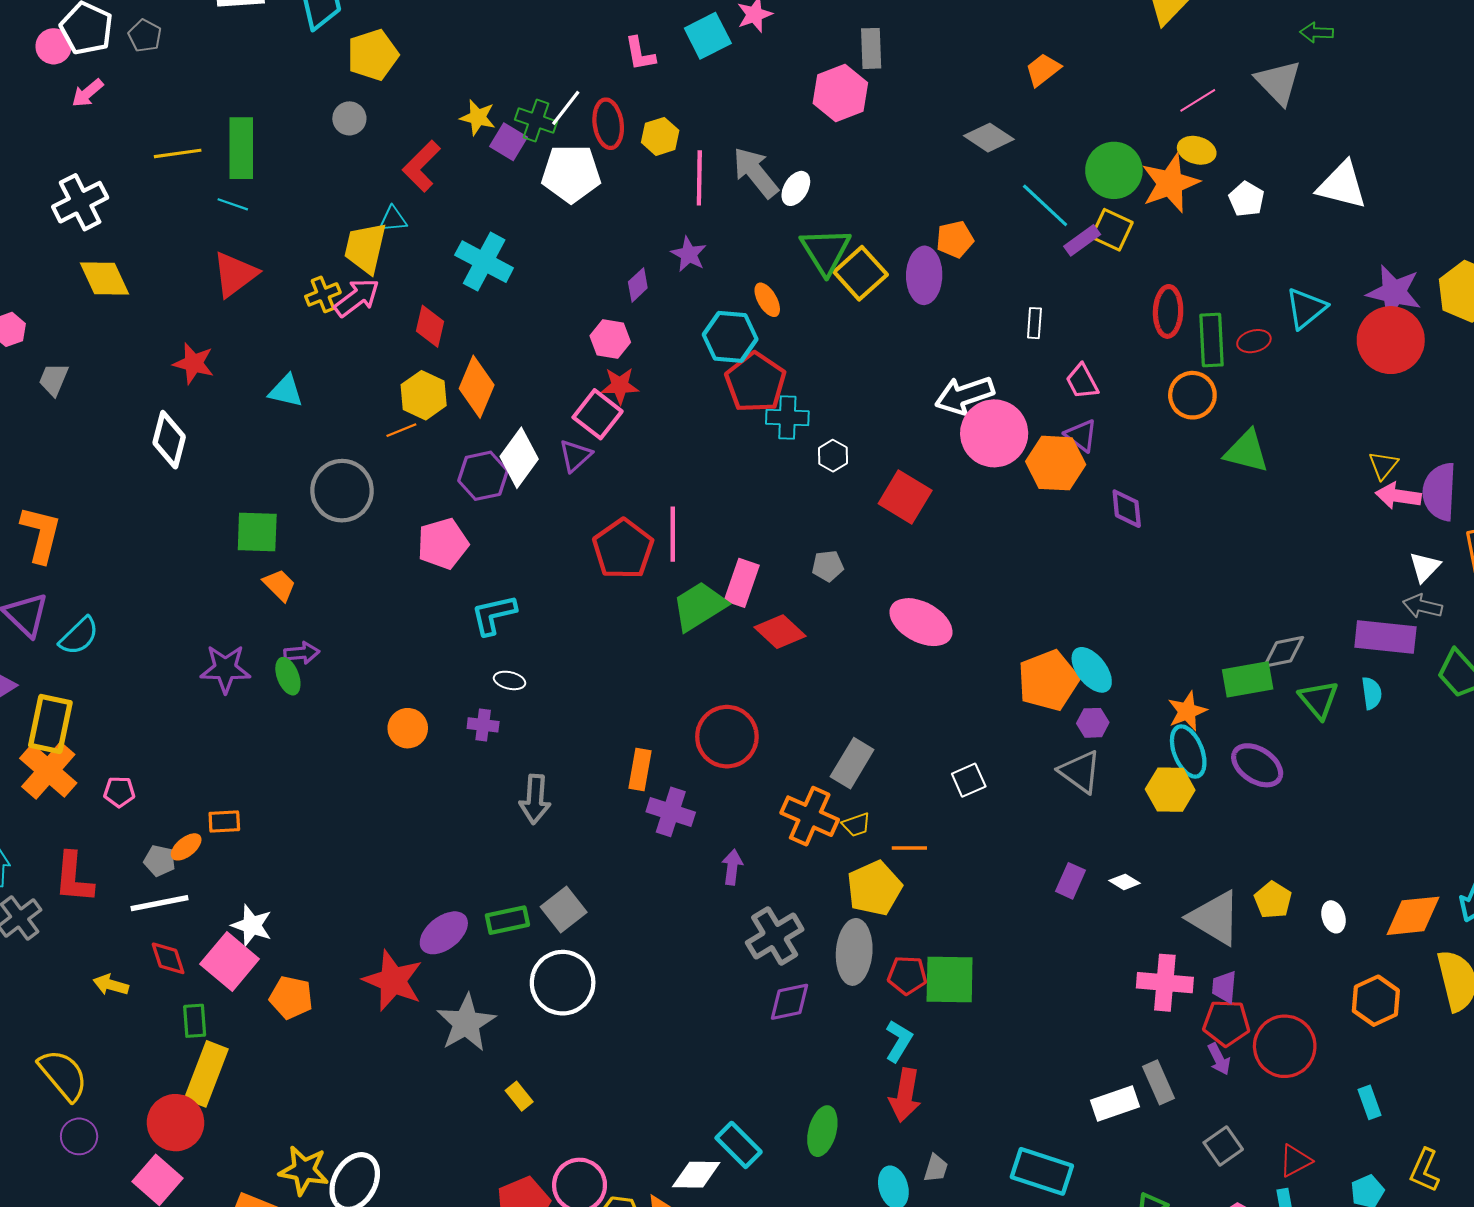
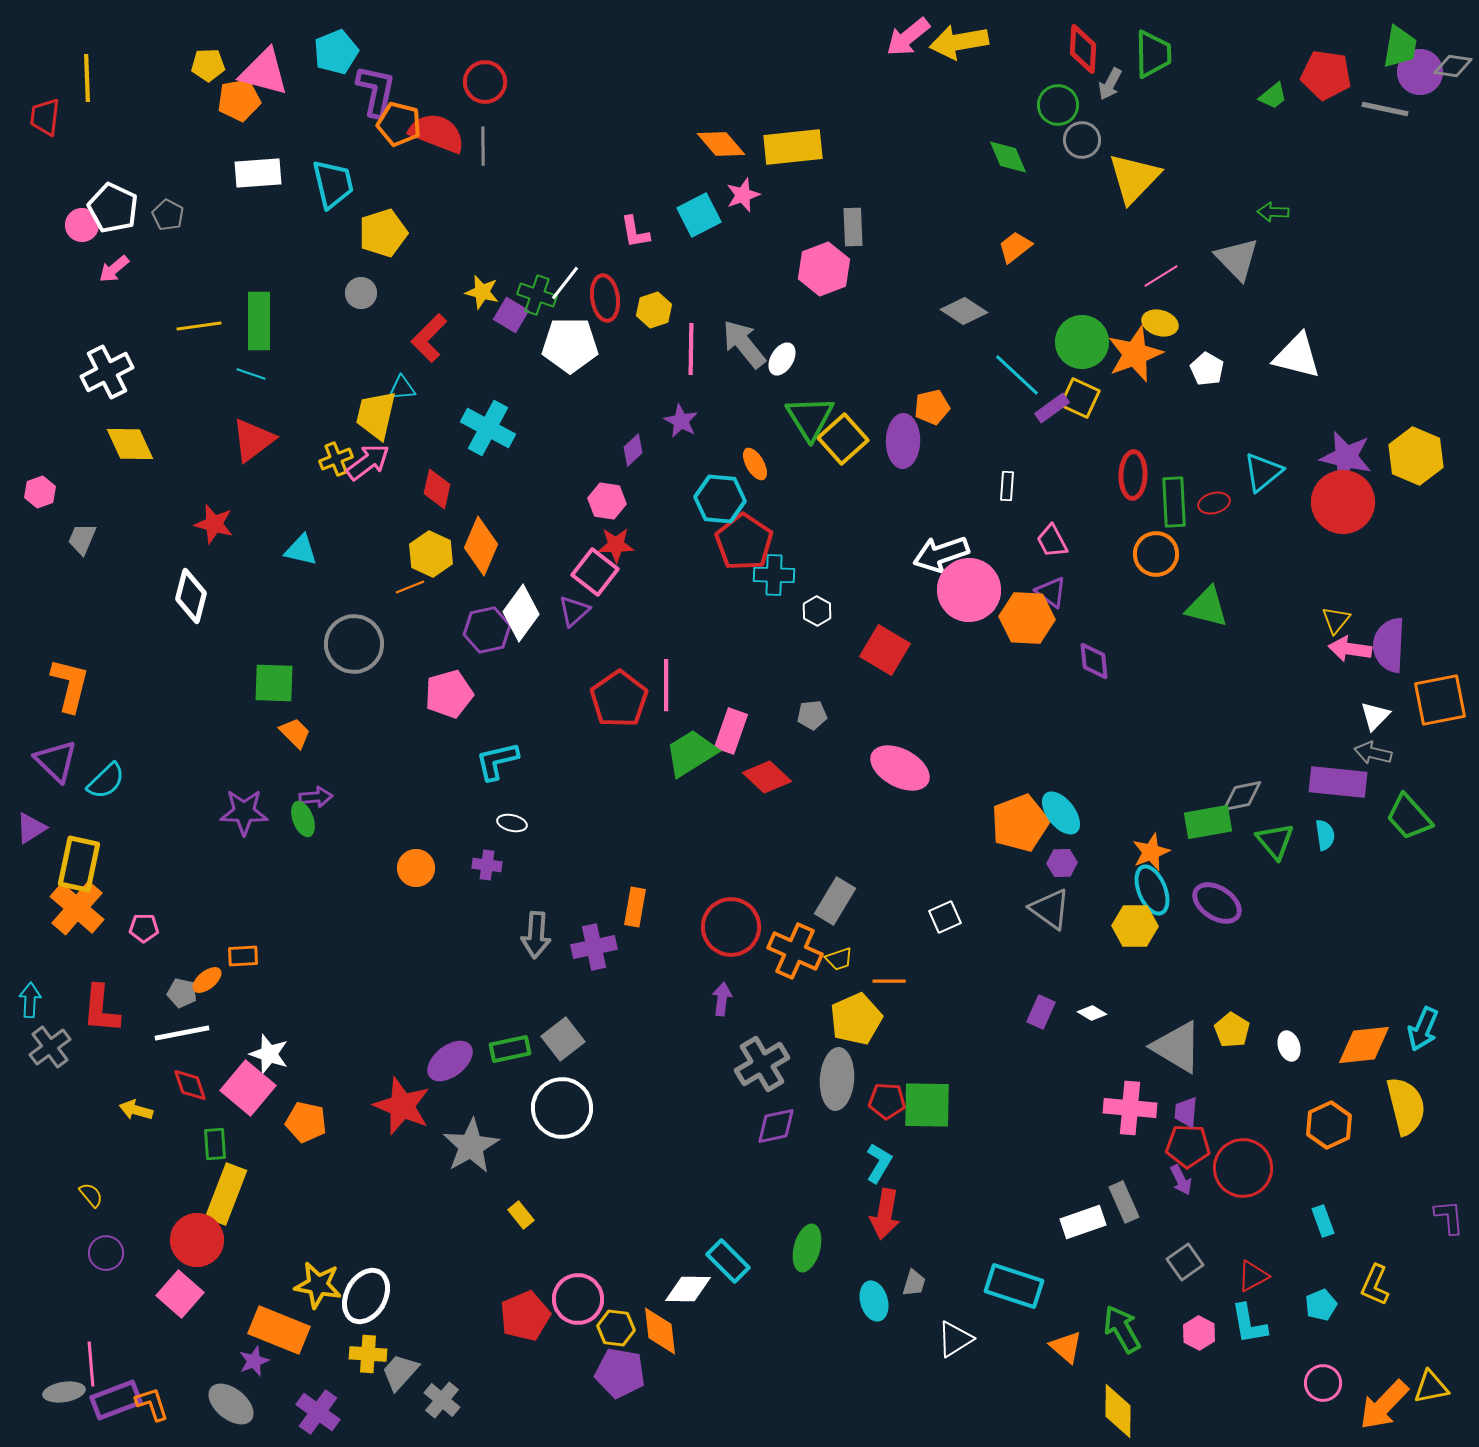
red circle: (727, 737) -> (731, 927), moved
purple cross: (671, 812) -> (594, 947), moved, turned -30
yellow semicircle: (63, 1075) -> (91, 1195), size x0.5

